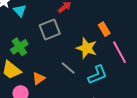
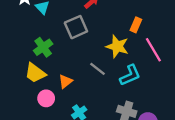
orange rectangle: (104, 29) -> (136, 25), turned 56

